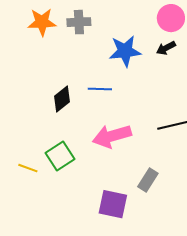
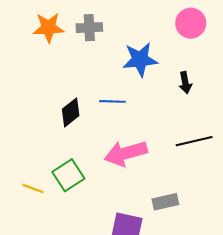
black arrow: (166, 48) -> (185, 83), moved, turned -72
gray rectangle: (148, 180) -> (165, 202), turned 45

